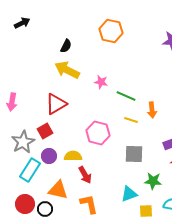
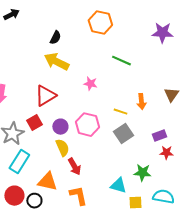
pink star: (101, 82) -> (90, 84), moved
green line: (126, 96) -> (121, 61), moved
gray square: (134, 154) -> (123, 134), moved, turned -36
purple circle: (49, 156) -> (60, 127), moved
yellow semicircle: (73, 156) -> (62, 148), turned 66
cyan triangle: (129, 194) -> (118, 186), turned 36

